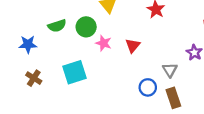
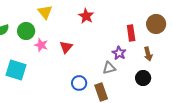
gray triangle: (170, 70) -> (109, 68), moved, turned 48
cyan square: (74, 72) -> (16, 70), turned 35

